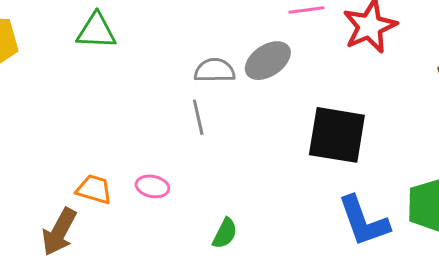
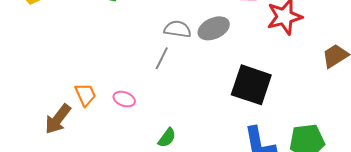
gray line: (198, 117) -> (162, 58), turned 30
orange trapezoid: (94, 189) -> (85, 95), turned 40

